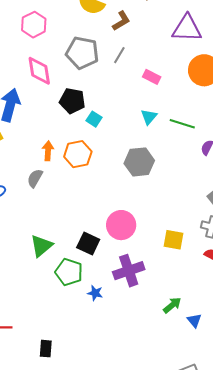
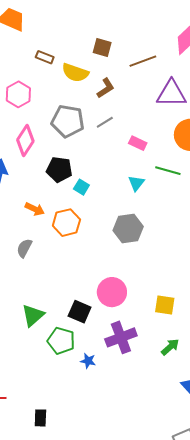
gray line: (119, 55) -> (105, 122), turned 30
pink diamond: (39, 71) -> (25, 141), turned 44
green line: (182, 124) -> (168, 171), moved
orange arrow: (48, 151) -> (35, 209), moved, turned 114
green arrow: (172, 305) -> (170, 347), moved

